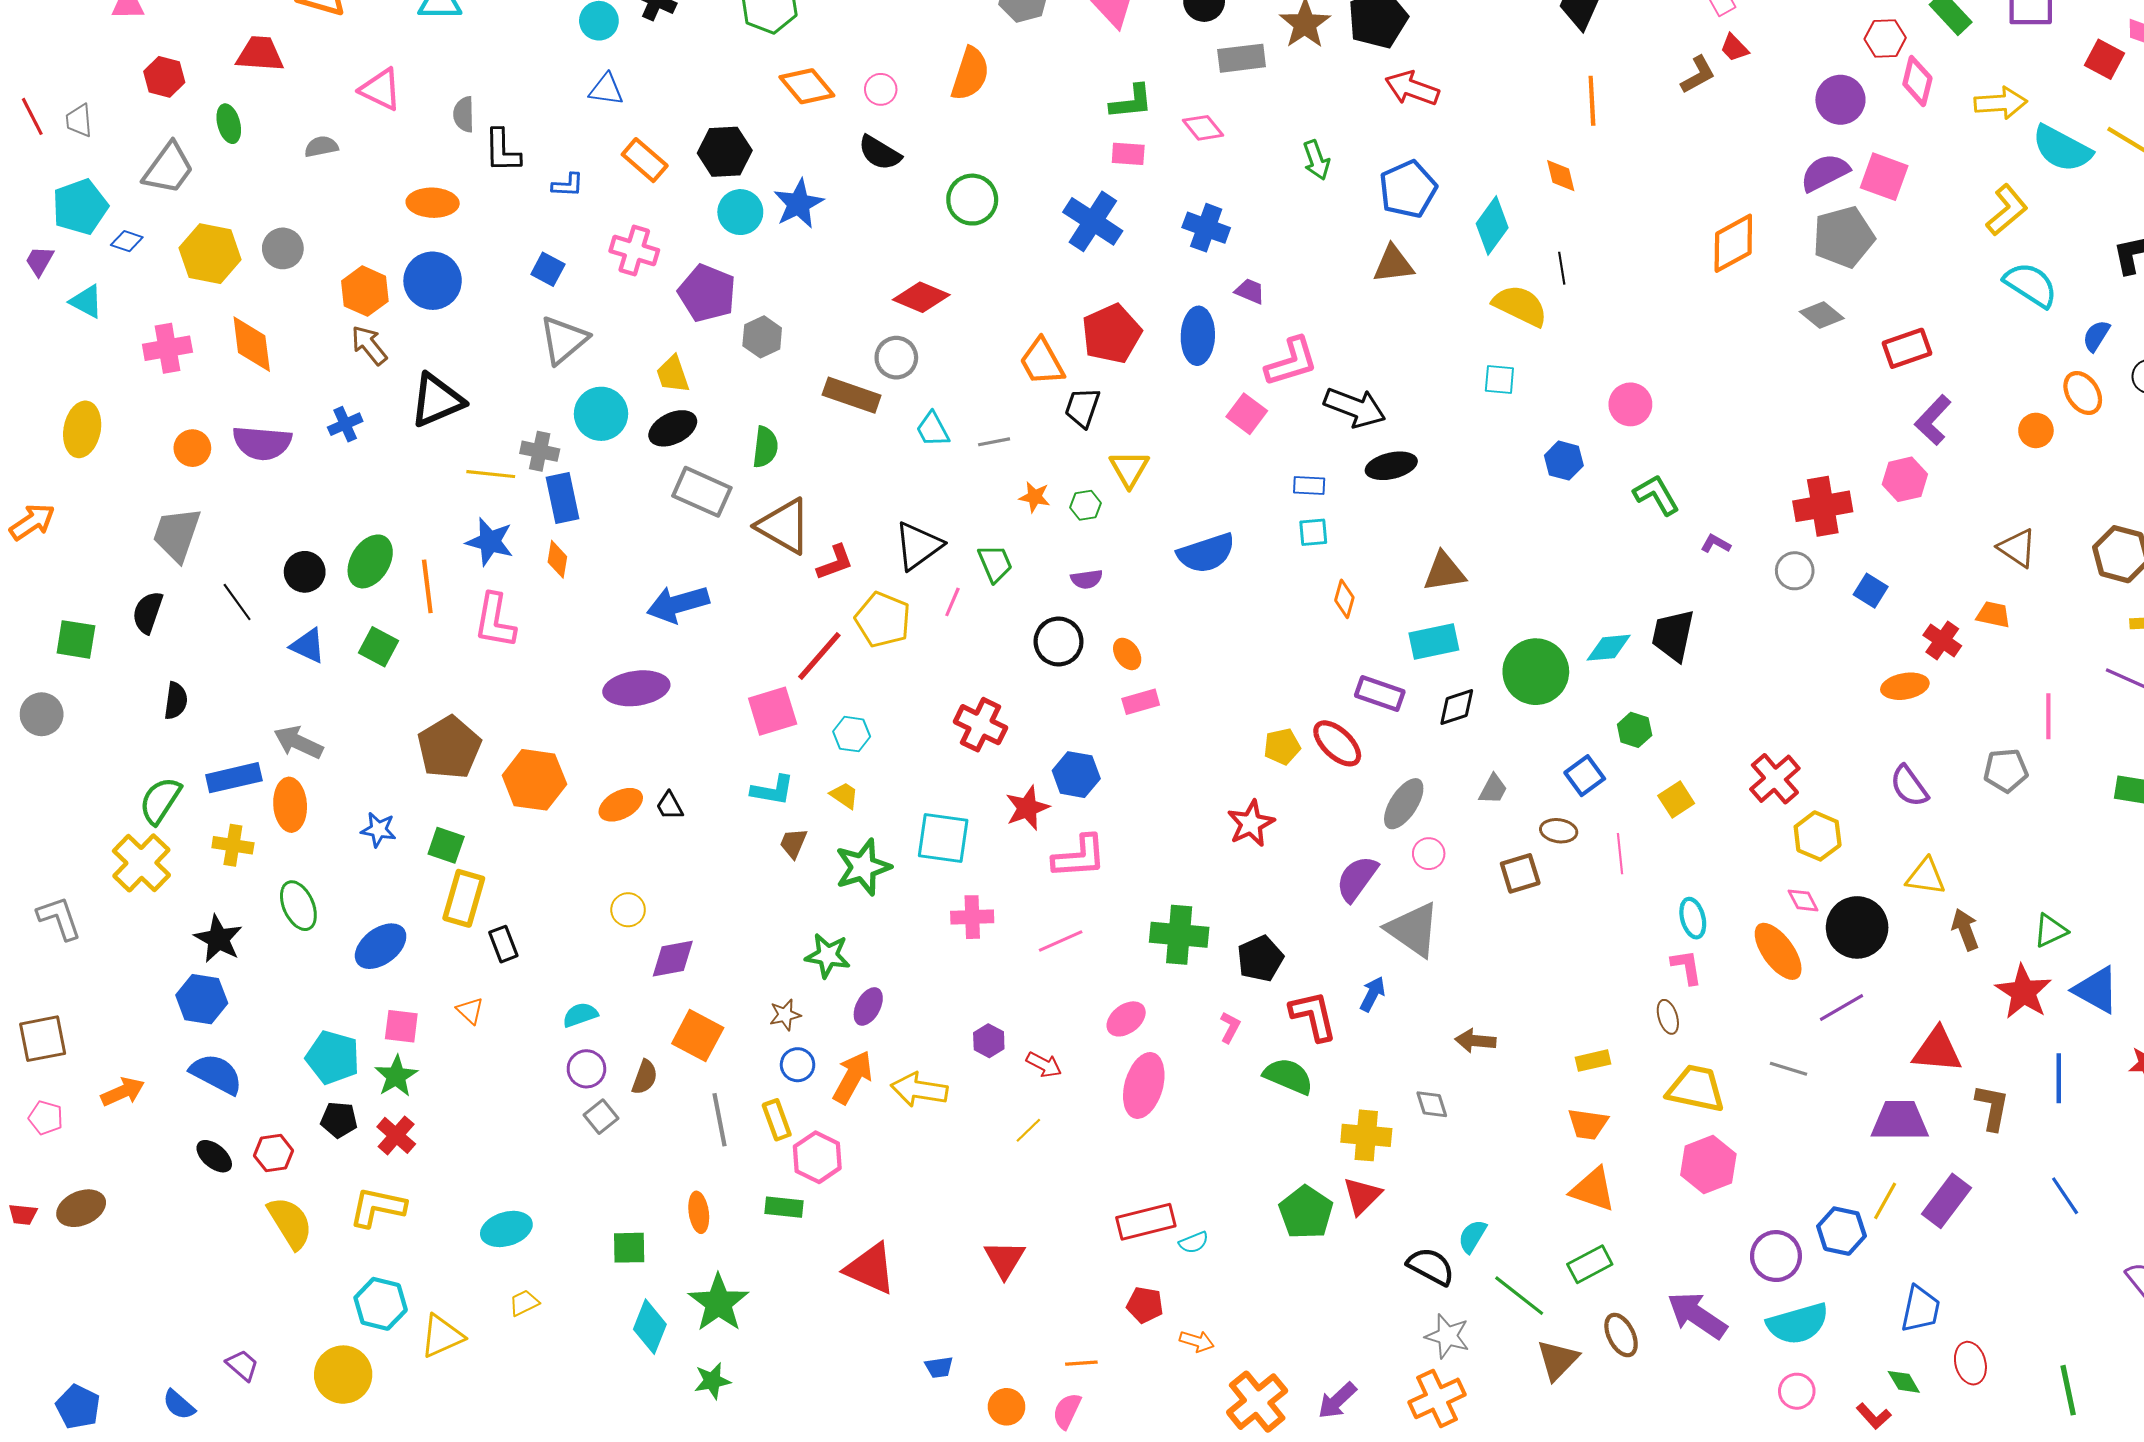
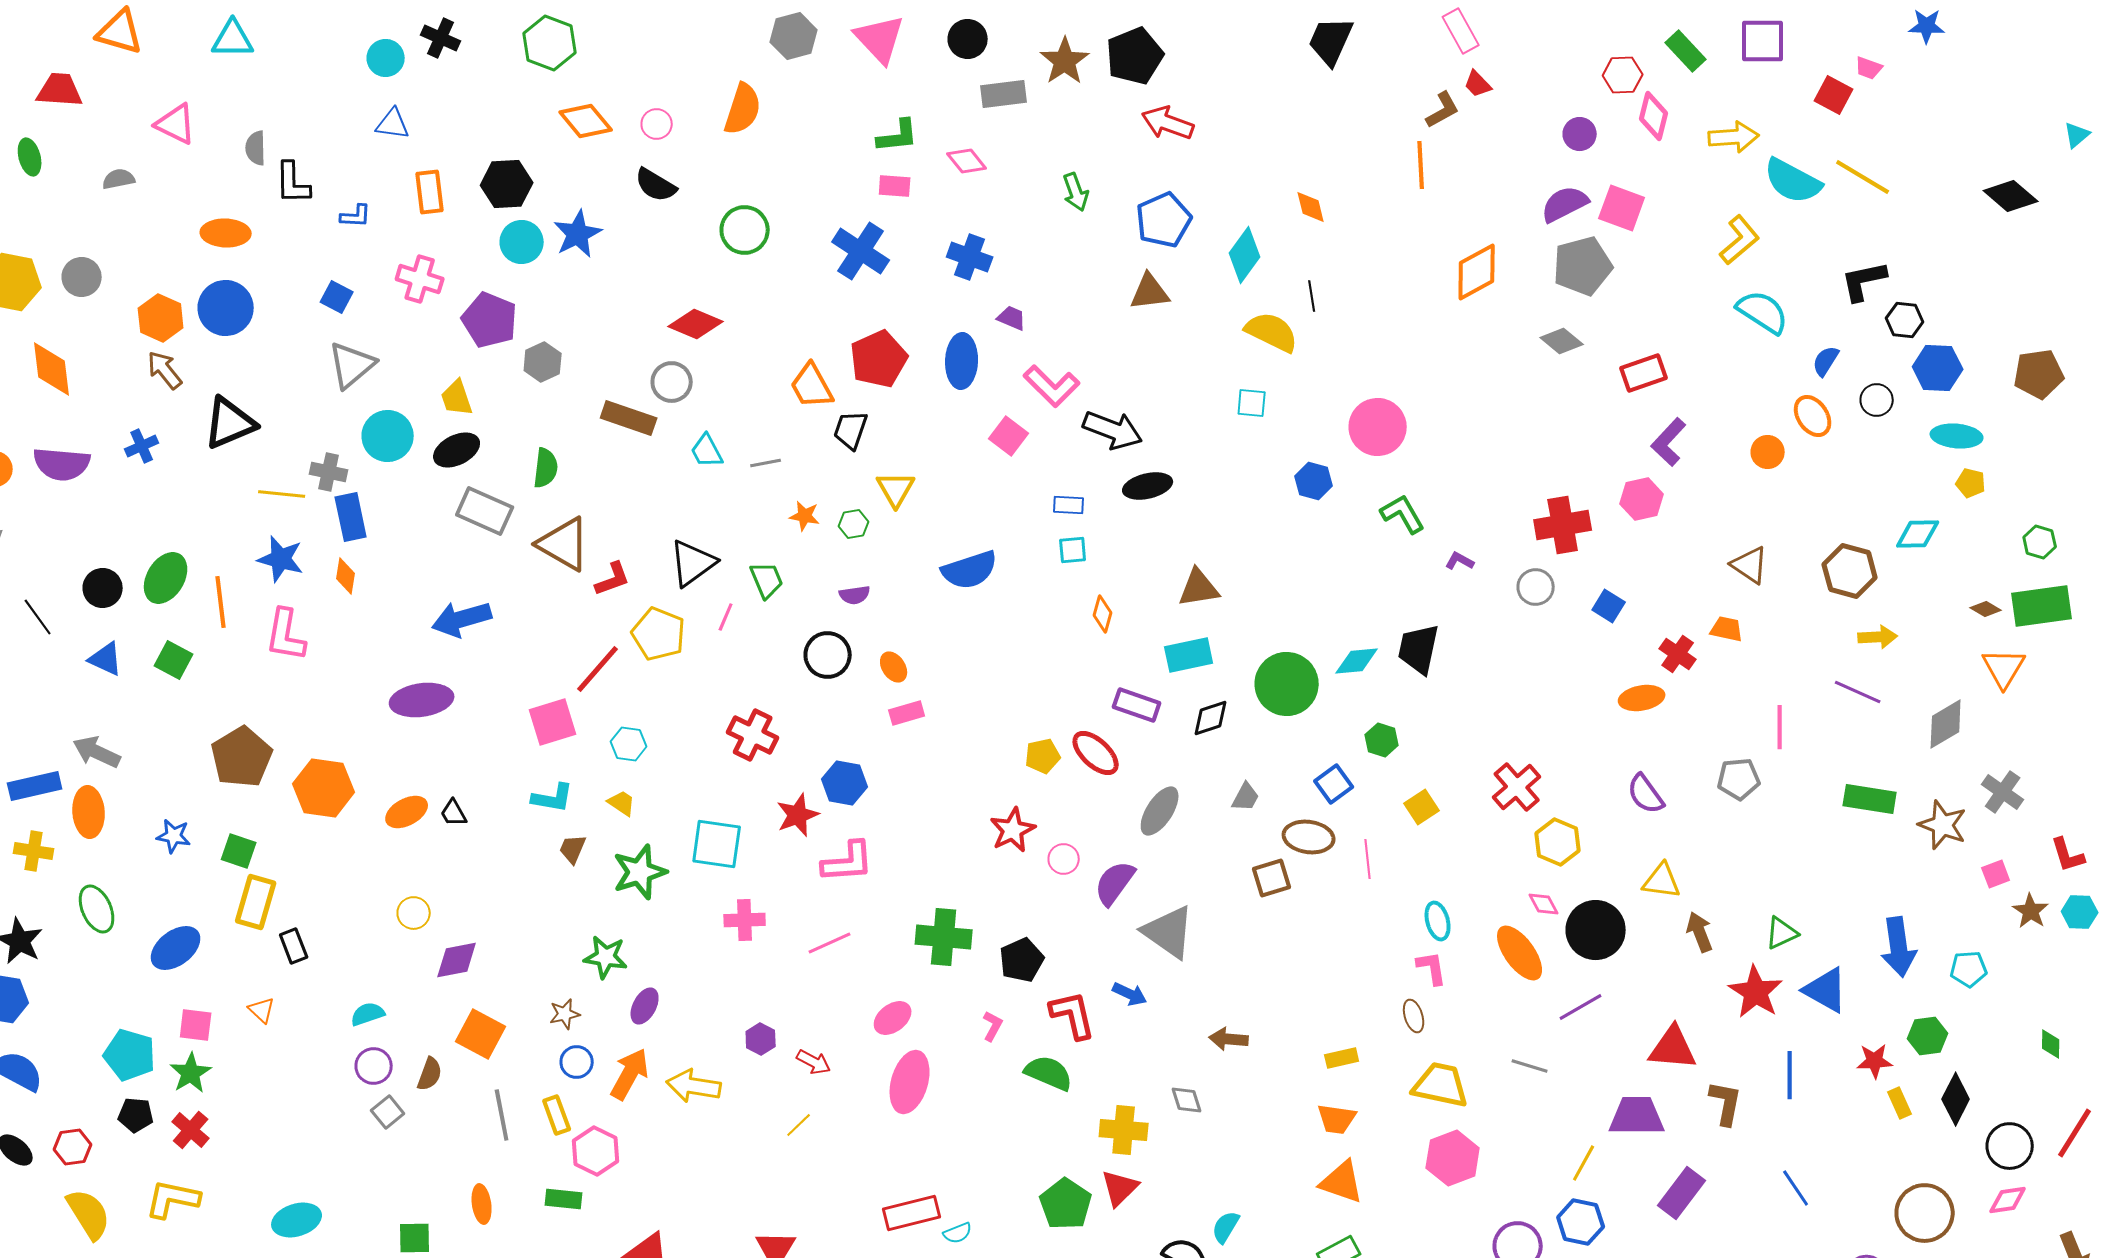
purple circle: (1840, 100) -> (1580, 134), size x0.7
orange line: (1592, 101) -> (1421, 165), moved
orange rectangle: (645, 160) -> (430, 192), turned 42
pink L-shape: (1291, 362) -> (1052, 386), turned 62
pink circle: (1630, 404) -> (1378, 427), size x1.4
brown ellipse: (1559, 831) -> (1309, 837), size x1.4
pink circle: (1429, 854) -> (1064, 859), moved
blue arrow: (1373, 994) -> (1130, 994), turned 88
yellow line: (1885, 1201) -> (1584, 1163), moved

